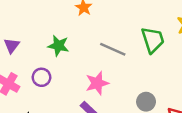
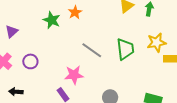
green star: (58, 46) -> (52, 20), moved

